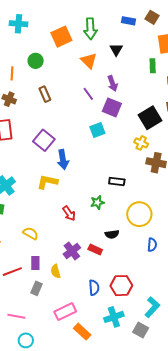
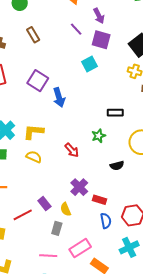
yellow L-shape: (47, 182) -> (33, 132), moved
yellow semicircle: (31, 233) -> (34, 157), moved
red rectangle: (95, 250) -> (99, 200), moved
purple rectangle: (35, 263) -> (44, 204), turned -32
gray rectangle: (37, 288) -> (57, 228), moved
pink line: (16, 316) -> (48, 256), moved

